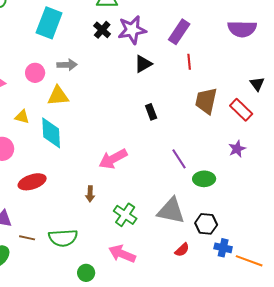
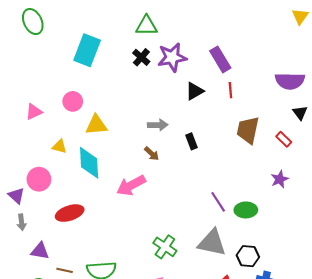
purple semicircle: (242, 29) -> (290, 81), moved
purple rectangle: (179, 32) -> (220, 59), turned -65
black triangle: (143, 64) -> (195, 91), moved
gray arrow: (67, 65) -> (158, 125), moved
red rectangle: (241, 110) -> (284, 139), size x0.7
pink arrow: (113, 159) -> (131, 185), moved
purple line: (179, 159) -> (218, 202), moved
brown arrow: (90, 194) -> (152, 154), moved, turned -49

